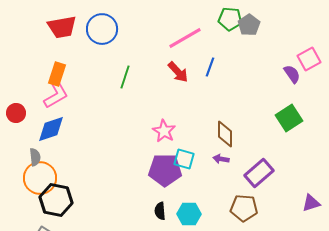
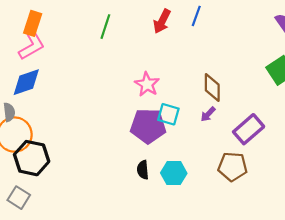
red arrow: (178, 72) -> (162, 21), turned 70
purple arrow: (221, 159) -> (208, 114), turned -56

